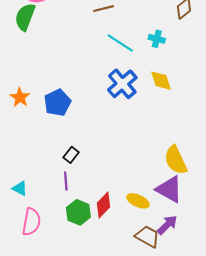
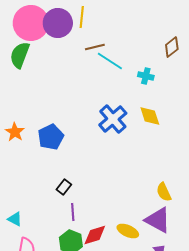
cyan line: (120, 43) -> (110, 61), moved
yellow semicircle: (176, 160) -> (164, 192), size x0.7
purple line: (66, 181) -> (73, 212), moved
red diamond: (103, 205) -> (95, 235), turned 30

